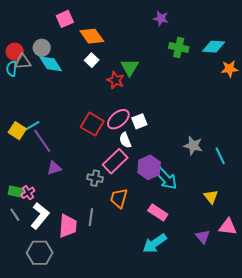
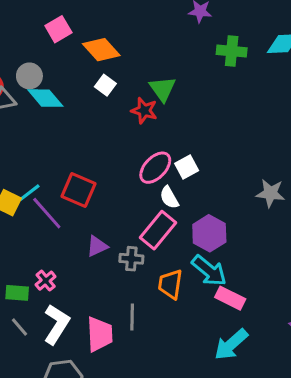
red square: (92, 124) -> (79, 190), moved
purple triangle: (54, 168) -> (97, 246), moved
cyan arrow: (166, 178) -> (209, 271), moved
pink cross: (28, 193) -> (46, 281), moved

